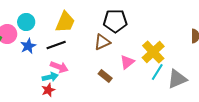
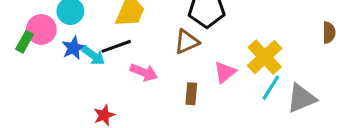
pink arrow: (59, 67) -> (144, 72), moved
brown rectangle: (105, 76) -> (191, 94), turned 56
cyan arrow: (50, 77) -> (93, 55), moved, turned 49

